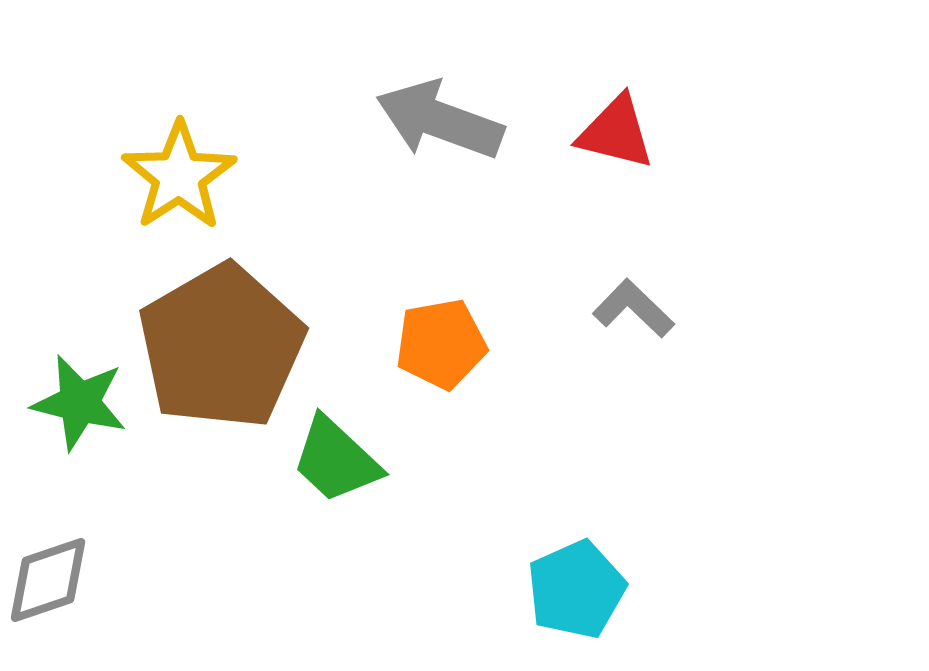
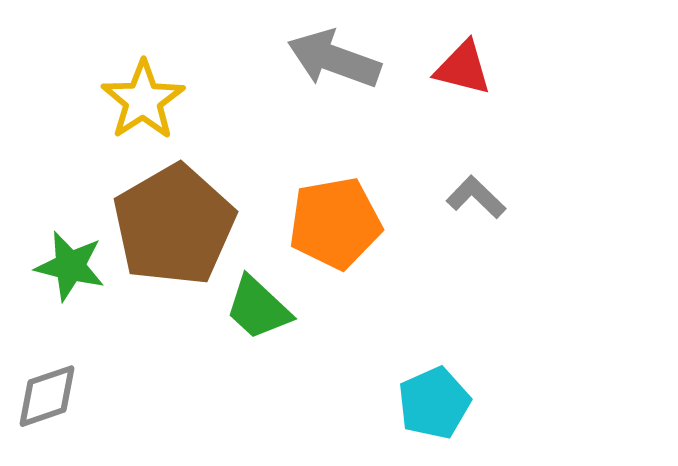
orange pentagon: (441, 344) -> (335, 223), size x1.4

